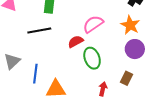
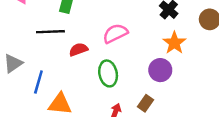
orange star: (130, 25) -> (174, 43), moved
red semicircle: (76, 42) -> (78, 49), moved

